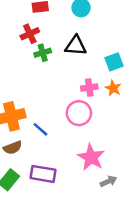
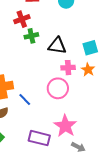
black triangle: (76, 46) -> (57, 46), moved
purple rectangle: (43, 174) -> (39, 138), moved
gray arrow: (108, 181) -> (78, 147), turned 48

